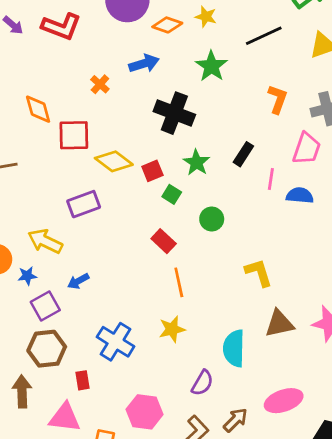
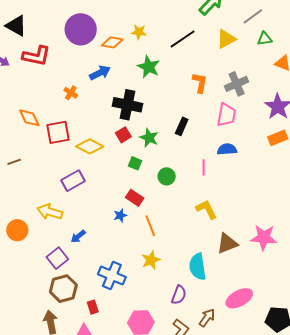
red square: (152, 171) -> (123, 135), moved
pink line: (271, 179) -> (204, 167), moved
blue star: (27, 276) -> (120, 215), moved

